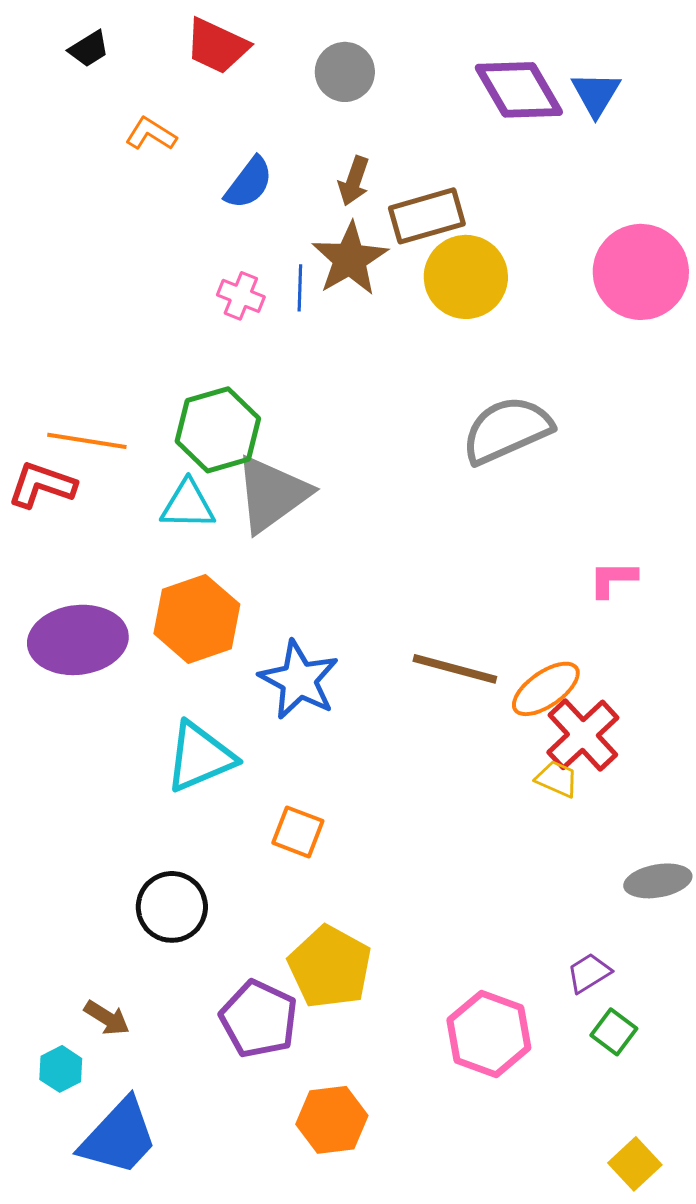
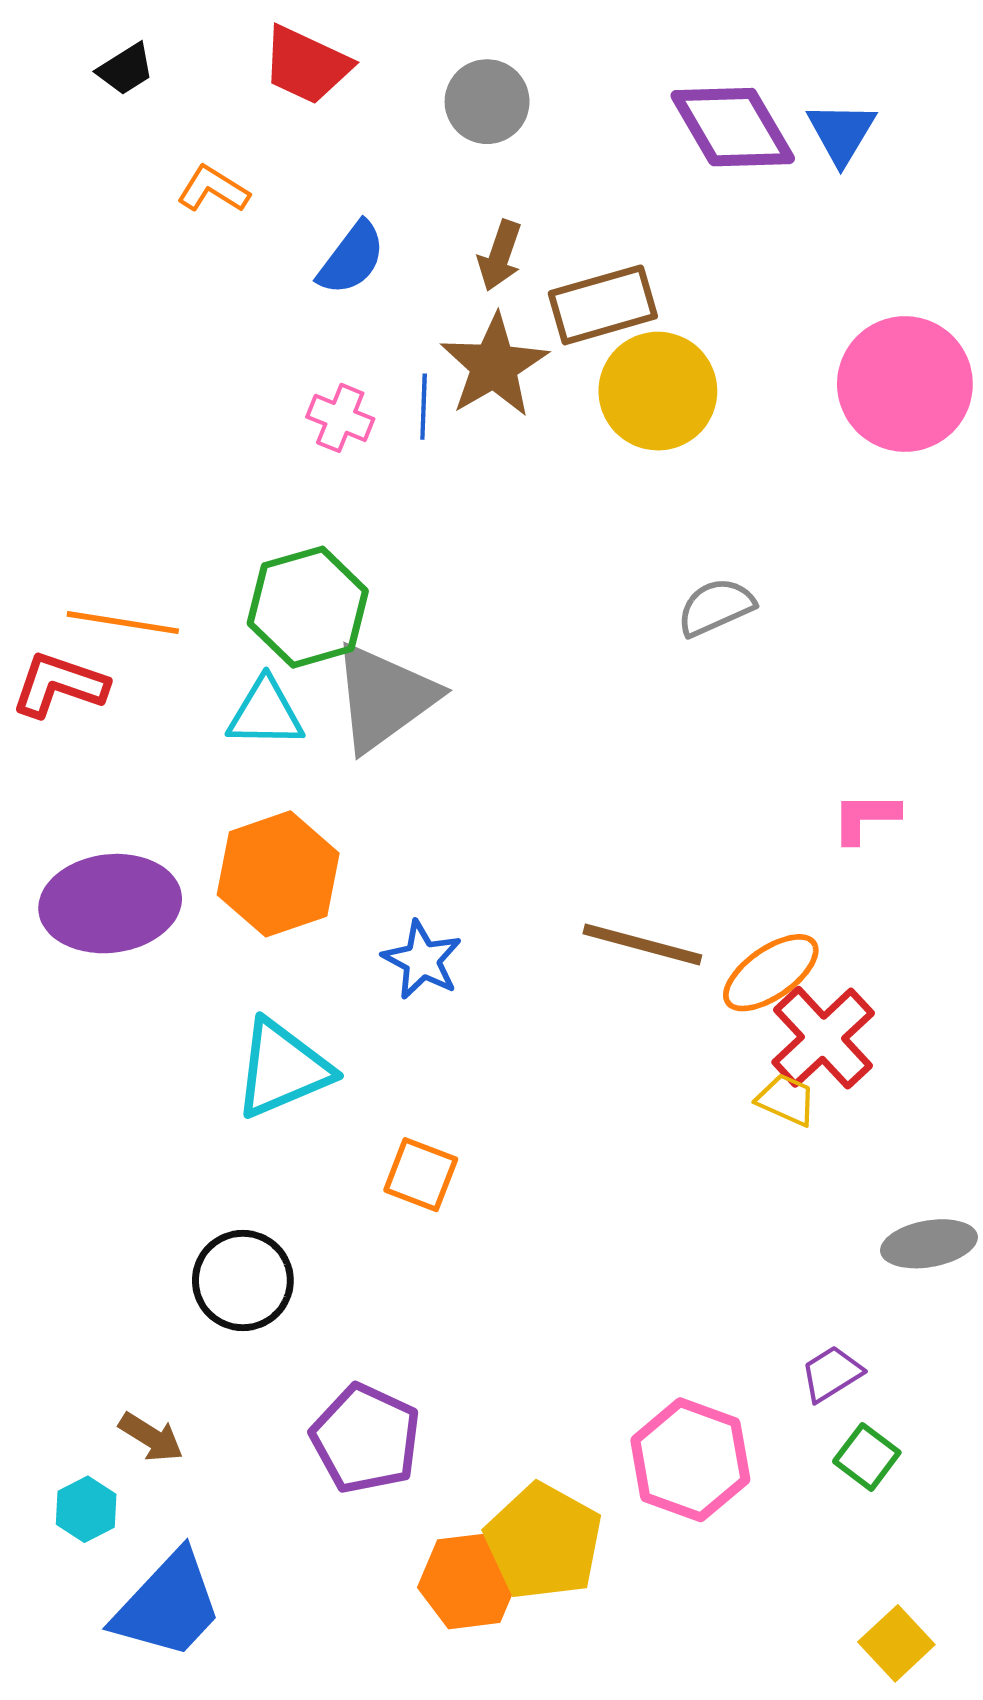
gray semicircle: (507, 430) -> (716, 607), size x0.6
blue star: (299, 680) -> (422, 960), size x0.7
yellow pentagon: (330, 967) -> (544, 1542), moved

